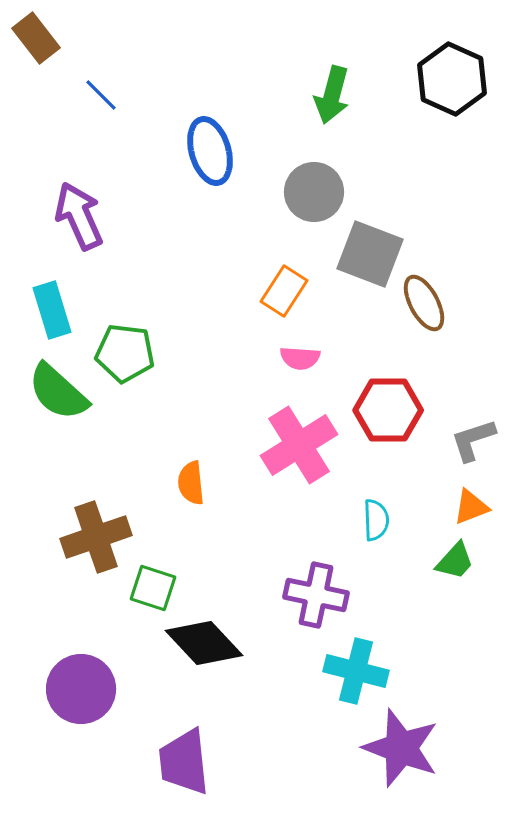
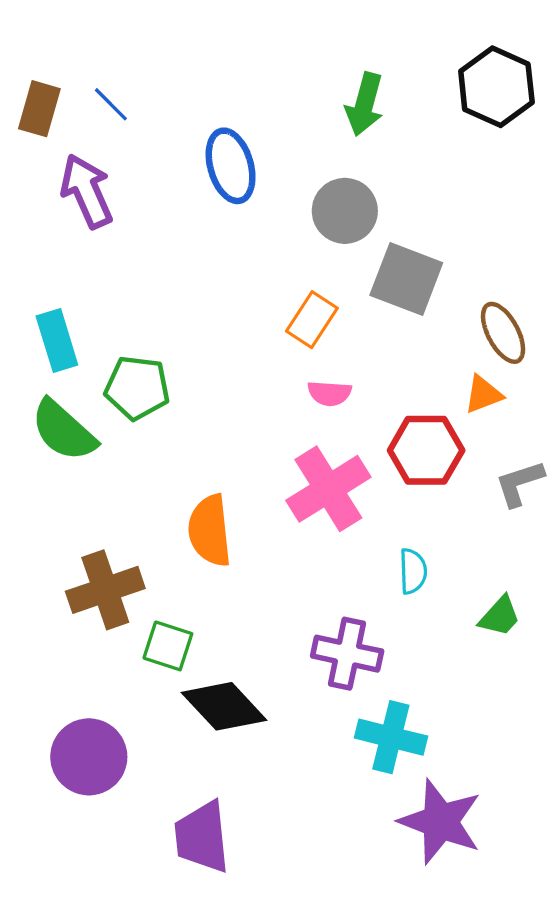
brown rectangle: (36, 38) -> (39, 109), moved, turned 54
purple arrow: (79, 216) -> (87, 191), moved
brown ellipse: (424, 303) -> (503, 333), moved
orange semicircle: (191, 483) -> (210, 531), size x1.5
orange triangle: (471, 507) -> (483, 394), moved

